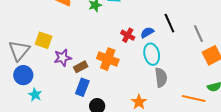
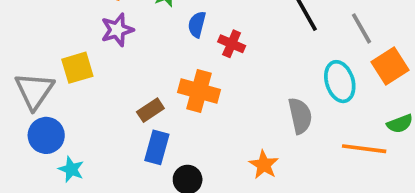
blue semicircle: (147, 32) -> (197, 24), moved, turned -40
yellow square: (44, 40) -> (77, 68), turned -30
cyan ellipse: (152, 54) -> (340, 82), moved
purple star: (63, 58) -> (117, 30), moved

